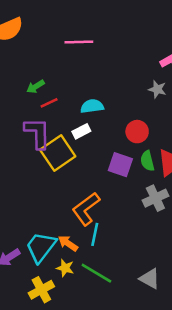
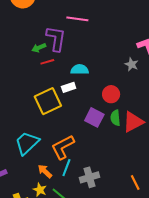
purple L-shape: (37, 133) -> (56, 39), moved
gray cross: (155, 198) -> (90, 177), moved
cyan trapezoid: (41, 247) -> (27, 143), moved

